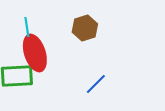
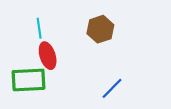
red ellipse: (35, 53) -> (48, 56), size x0.7

